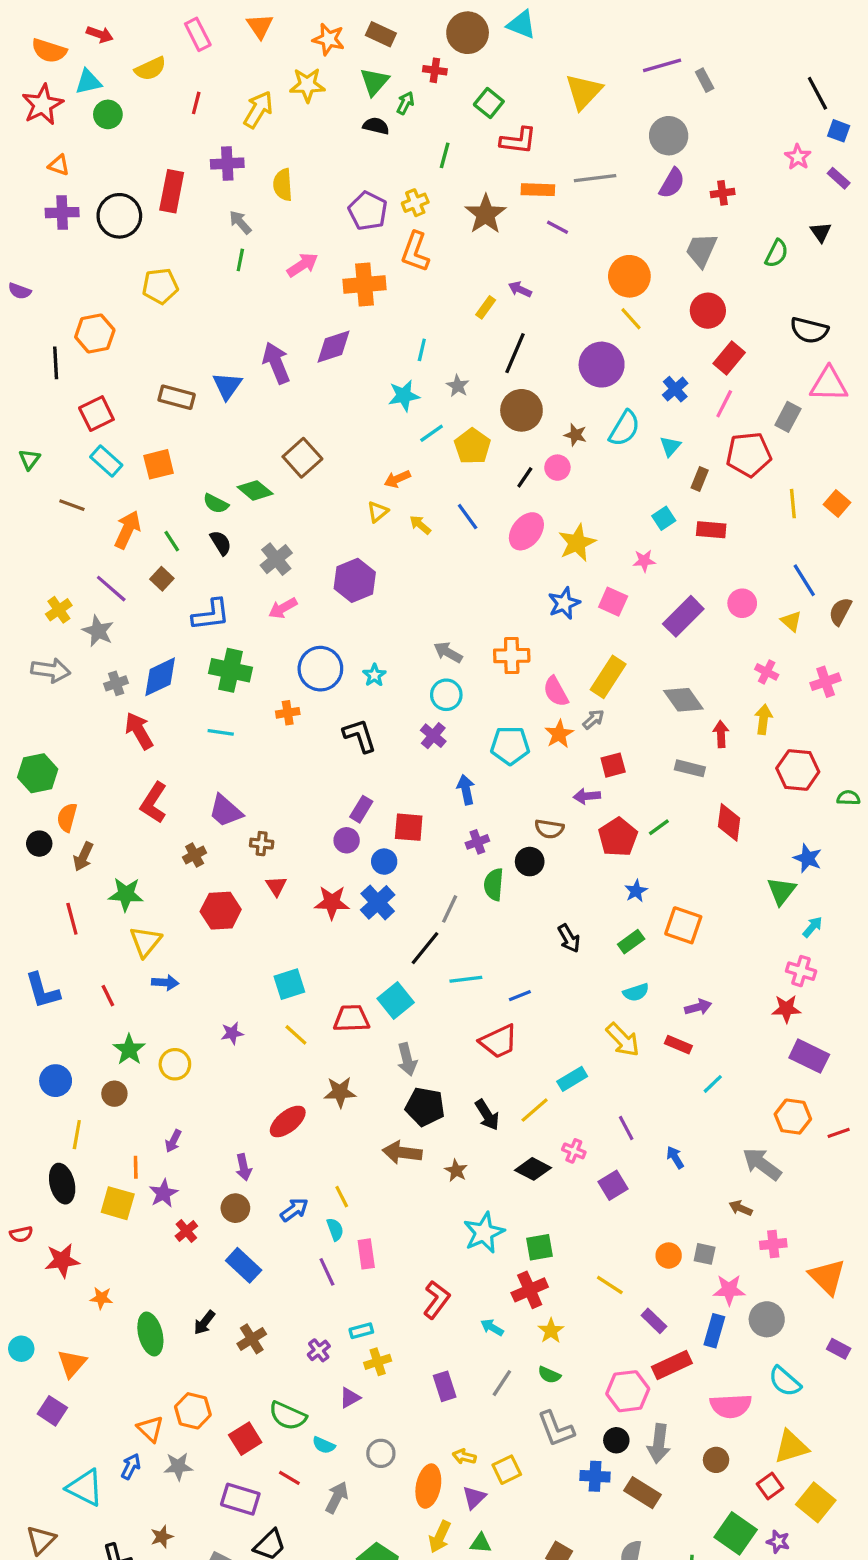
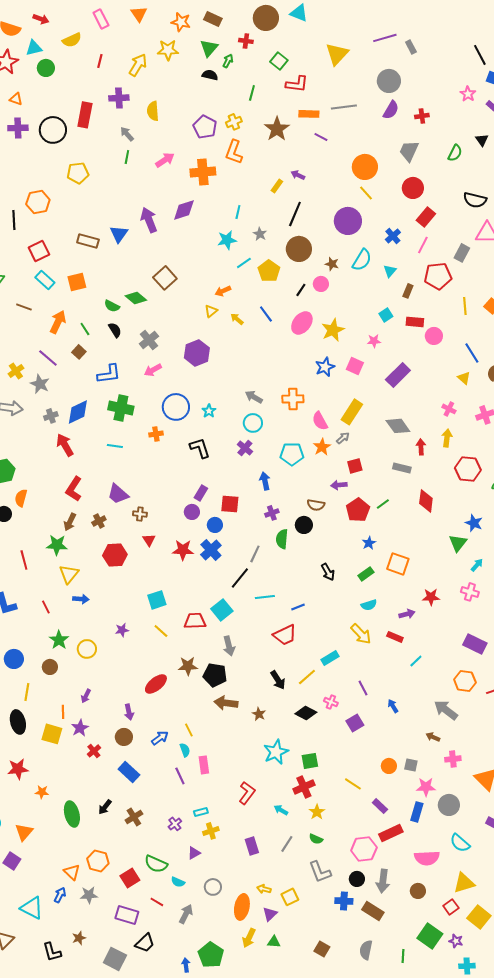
pink circle: (742, 603) -> (434, 336), moved
brown arrow: (83, 857) -> (70, 522), moved
red star: (786, 1009) -> (431, 597), moved
black pentagon: (425, 1107) -> (215, 675), moved

